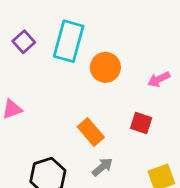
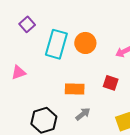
cyan rectangle: (69, 41) -> (56, 44), moved
orange rectangle: (91, 132) -> (75, 89), turned -48

